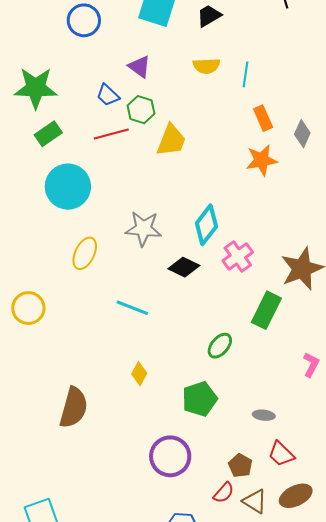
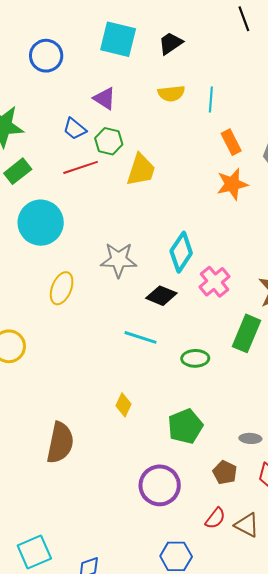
cyan line: (132, 308) -> (141, 337), moved
green ellipse: (220, 346) -> (195, 358), moved, turned 52
brown pentagon: (240, 465) -> (225, 472), moved

